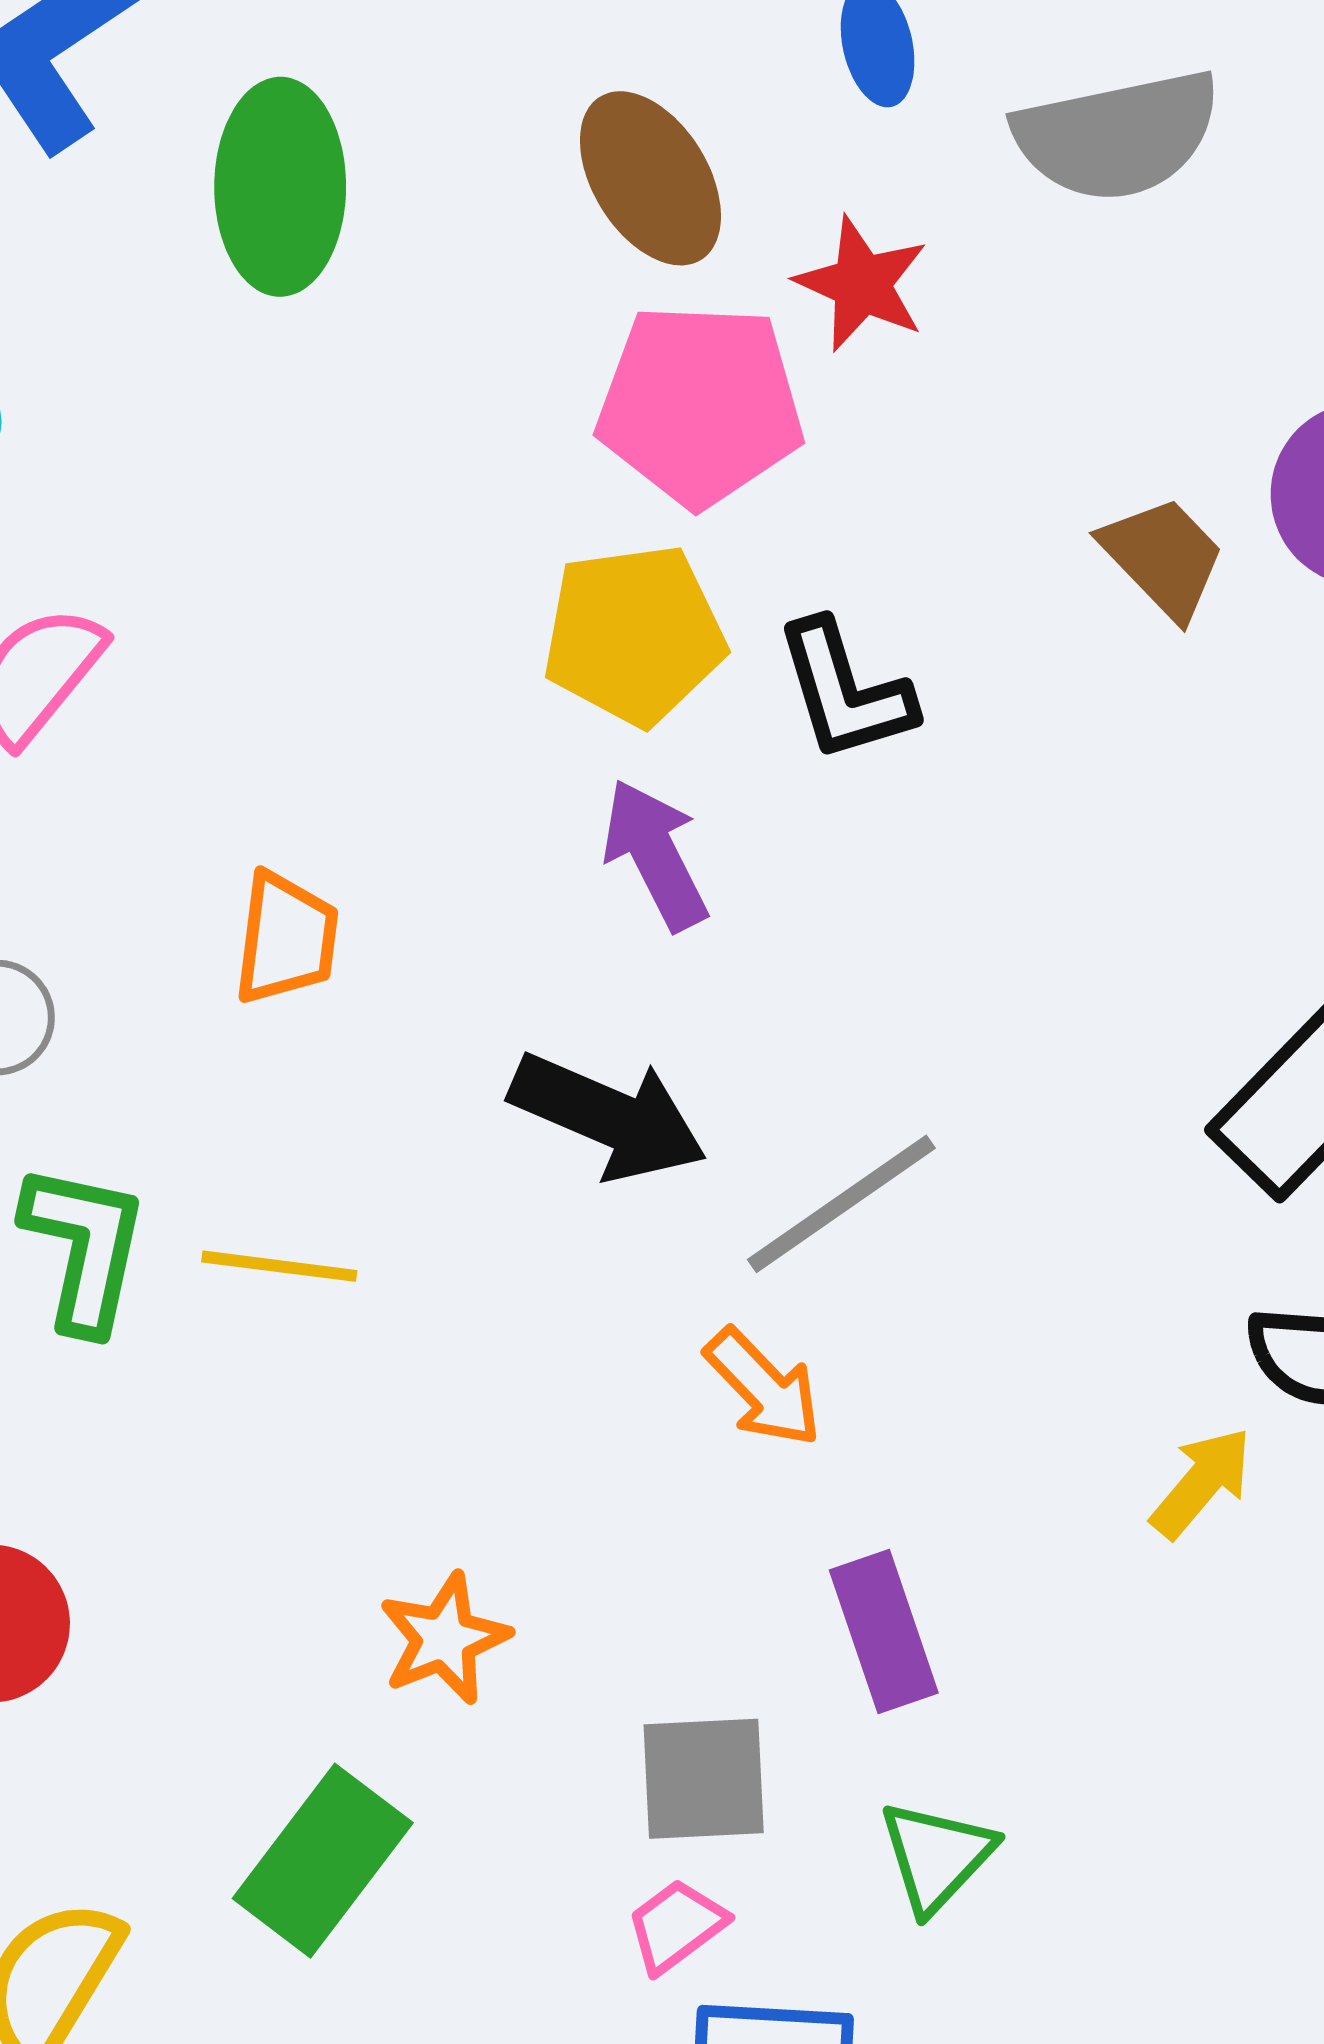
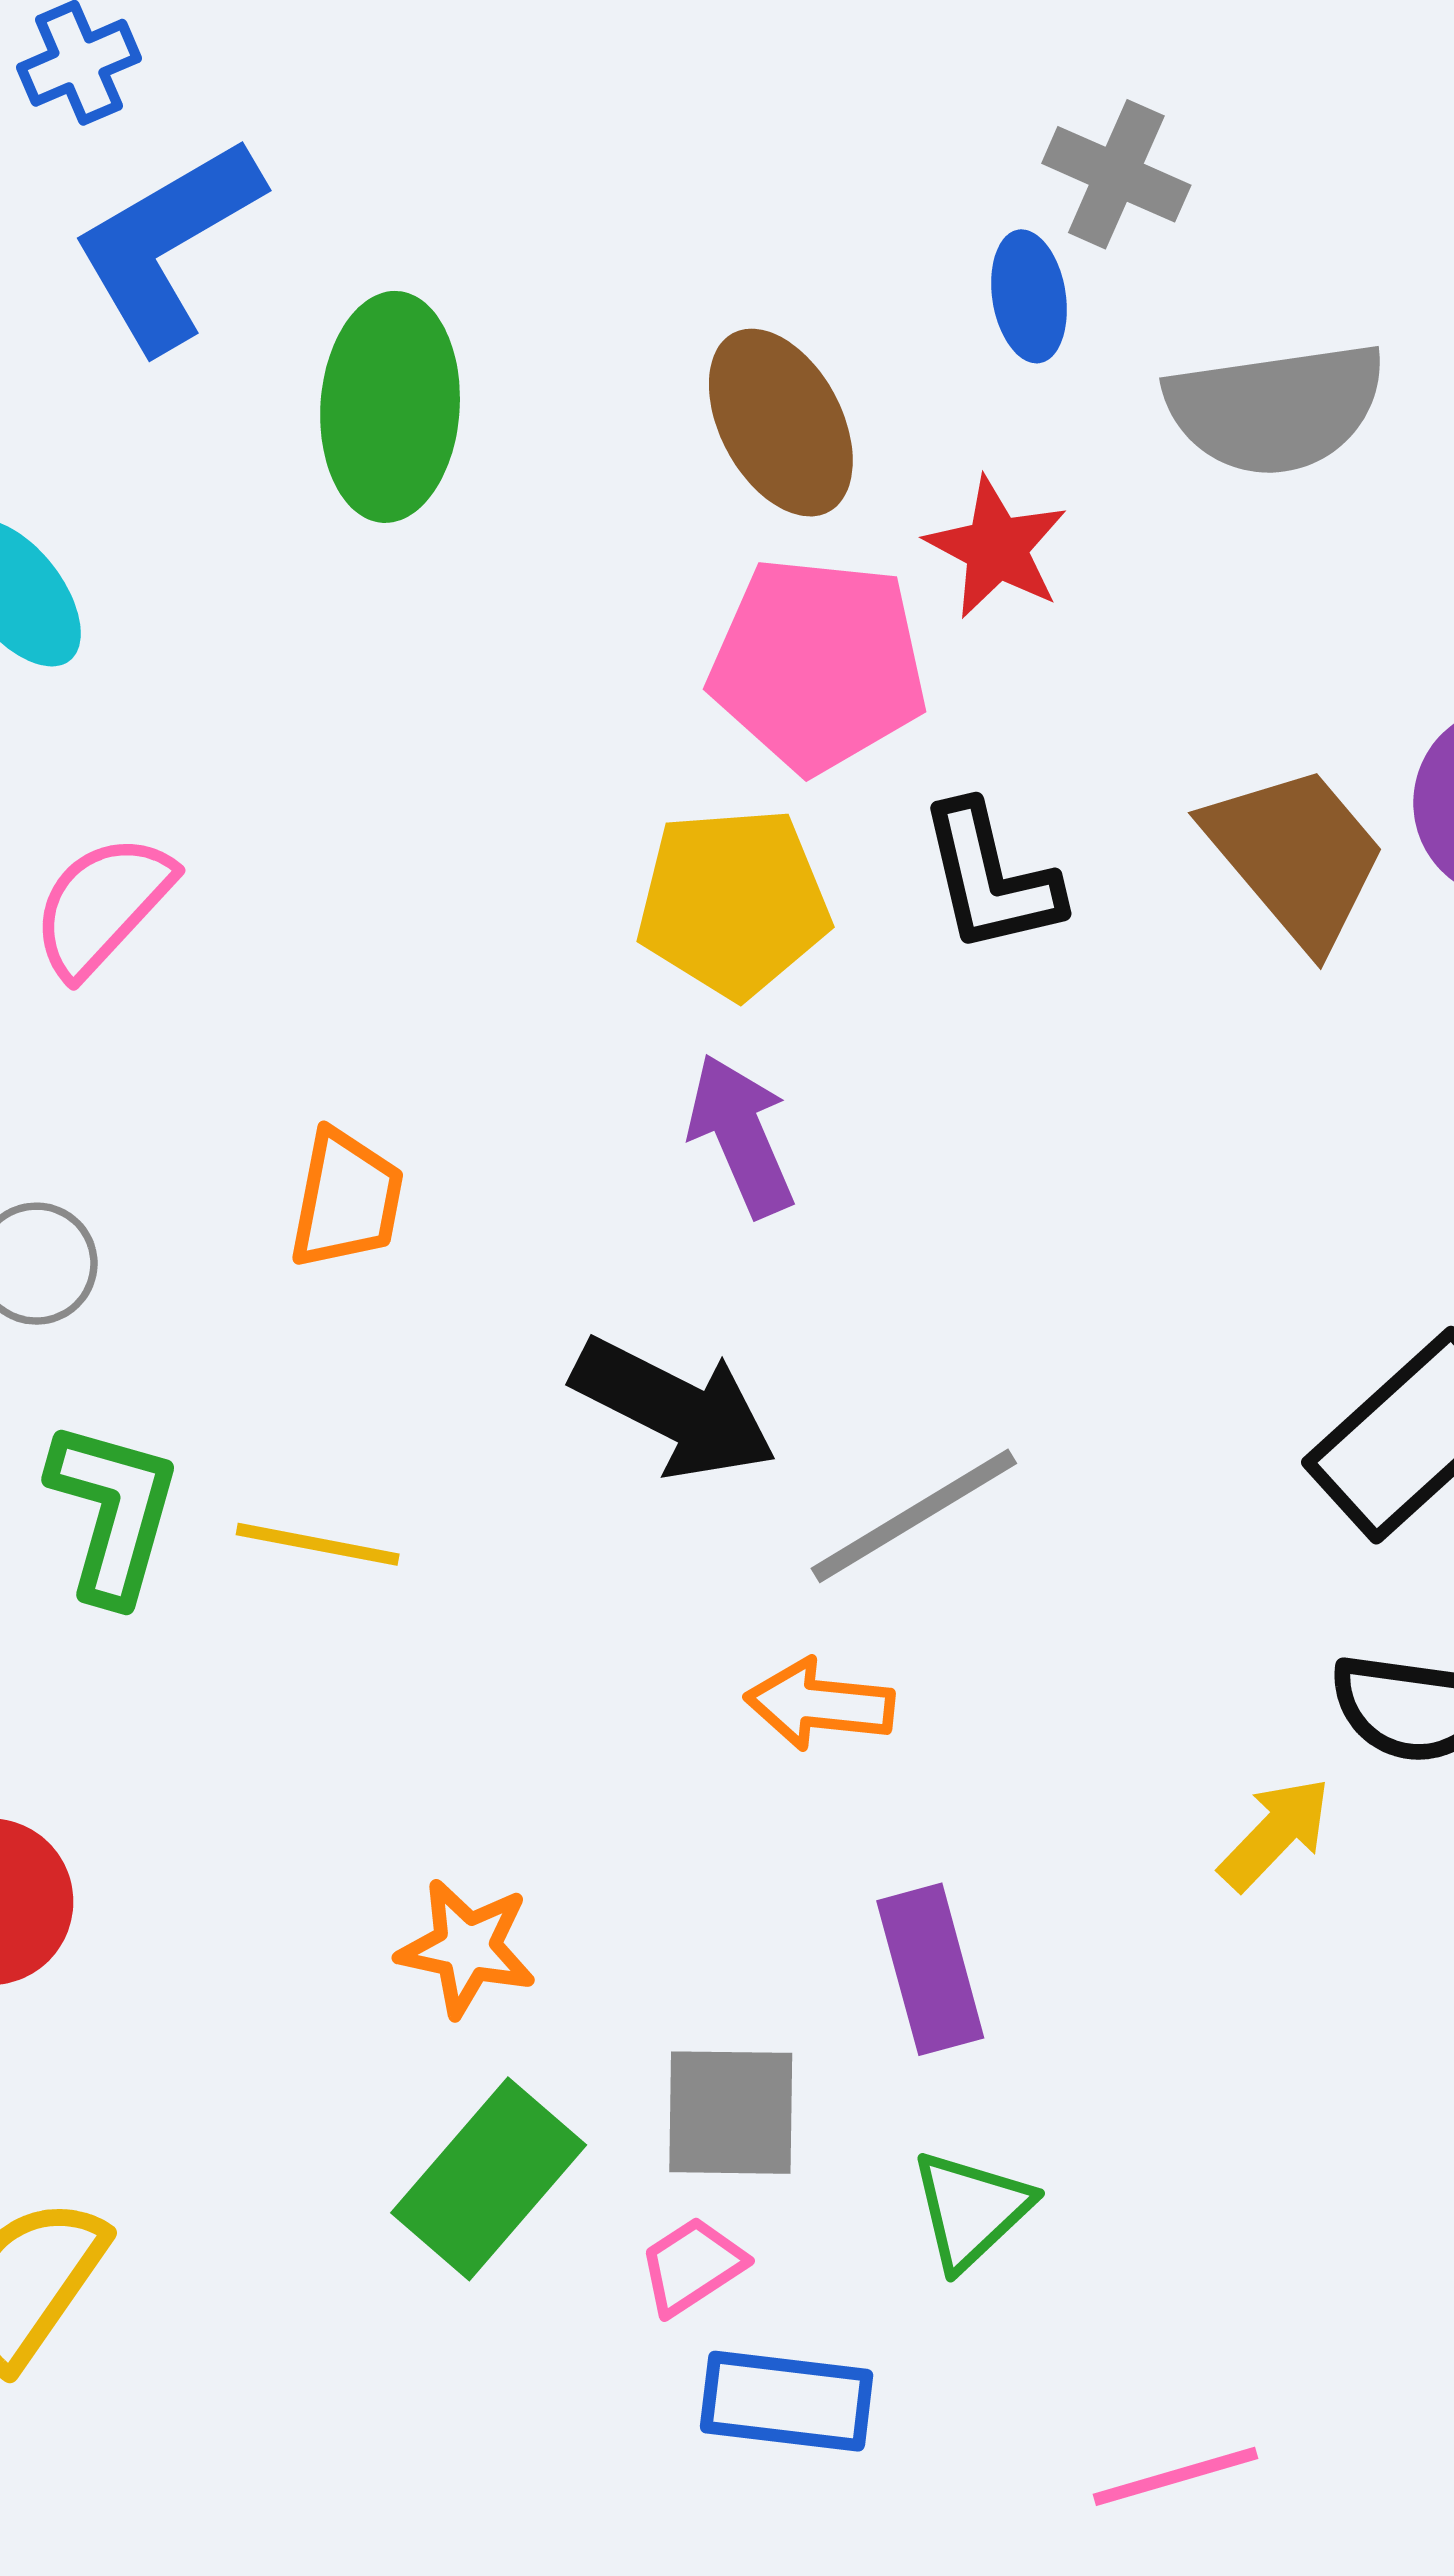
brown trapezoid: (1163, 557) -> (1296, 856), size x1.4
black L-shape: (845, 691) -> (990, 878), moved
orange arrow: (763, 1388) -> (820, 1704), turned 136
orange star: (444, 1639) -> (467, 1948), turned 30
green rectangle: (323, 1861) -> (489, 2179), moved

